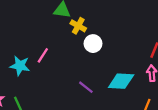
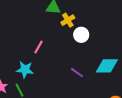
yellow cross: (78, 26) -> (68, 20), turned 32
cyan star: (20, 66) -> (25, 70), moved

